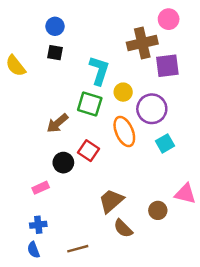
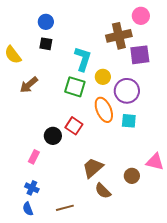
brown arrow: (57, 123) -> (29, 85), moved
cyan square: (165, 143) -> (129, 121), moved, turned 35
pink rectangle: (41, 188) -> (34, 157), turned -40
blue cross: (38, 225) -> (32, 188), turned 32

